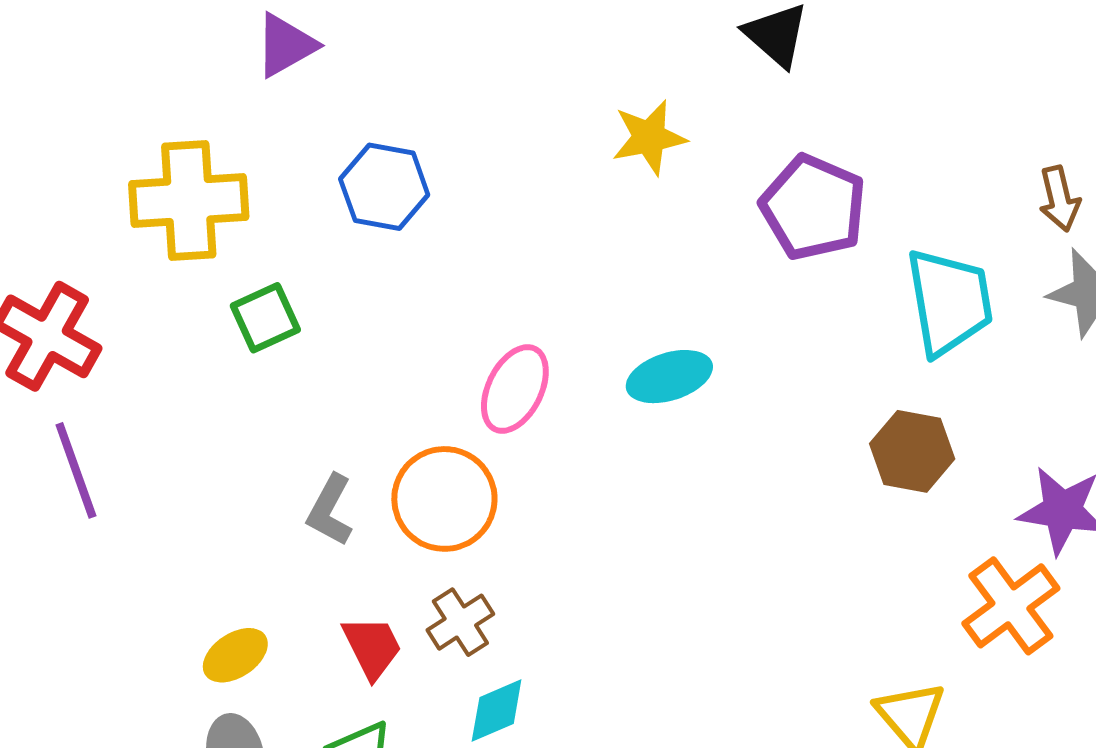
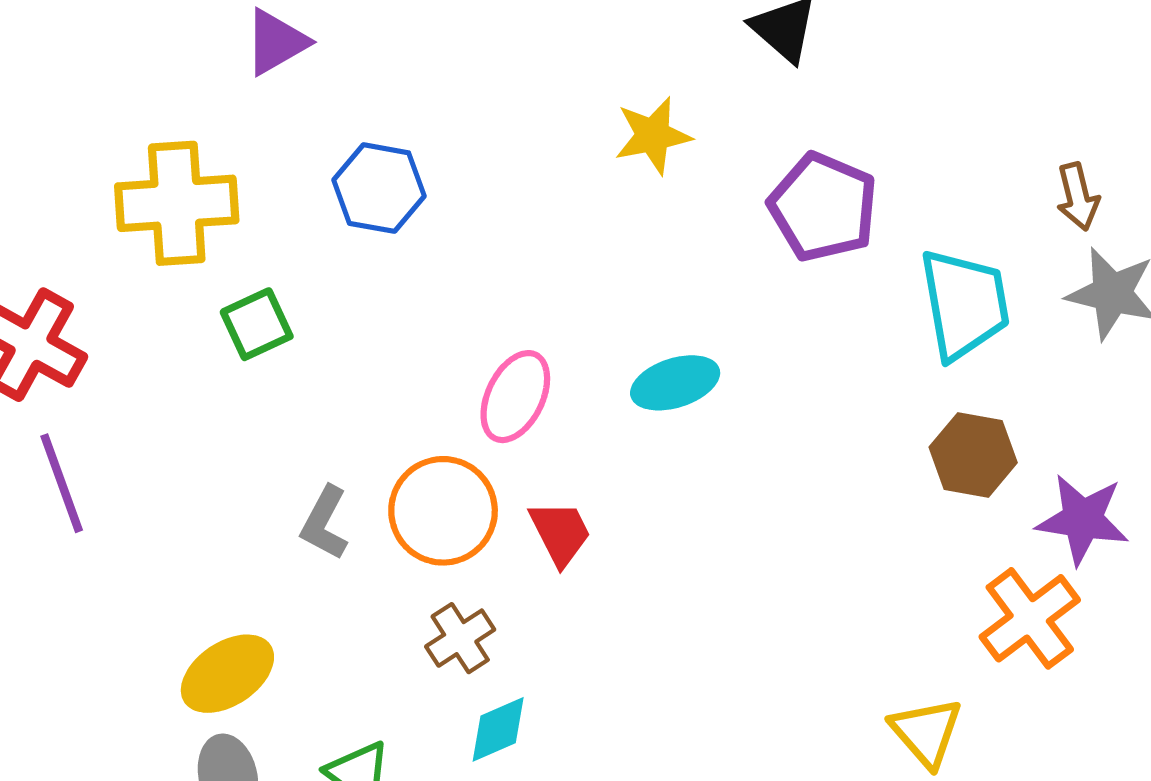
brown hexagon: (912, 451) -> (973, 455), moved
red trapezoid: (372, 647) -> (560, 533), moved
yellow ellipse: (235, 655) -> (227, 674), size x1.4

